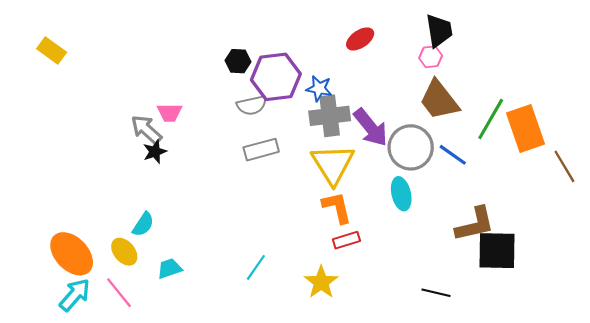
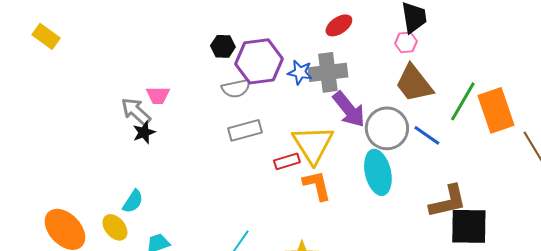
gray cross: (330, 116) -> (328, 72), moved
cyan ellipse: (401, 194) -> (378, 172), size x1.4
red rectangle: (346, 240) -> (287, 161), moved

